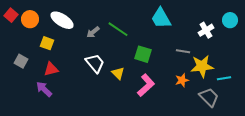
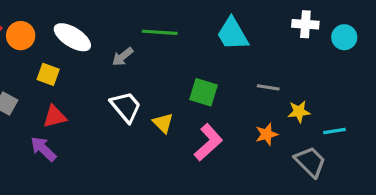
green line: (118, 29) -> (160, 32), moved, turned -30
white cross: (206, 30) -> (305, 24), moved, turned 35
yellow star: (202, 66) -> (299, 112), size x0.6

